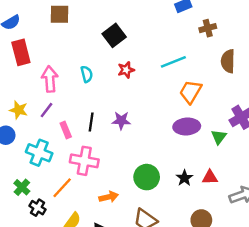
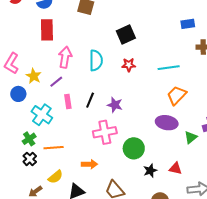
cyan semicircle: (87, 74) -> (96, 60), size x1.5
pink cross: (84, 161) -> (105, 132), moved, turned -35
green circle: (147, 177) -> (134, 148), moved
black star: (184, 178) -> (150, 171), moved
green cross: (22, 187) -> (29, 139), moved
orange line: (62, 188) -> (54, 148), turned 30

